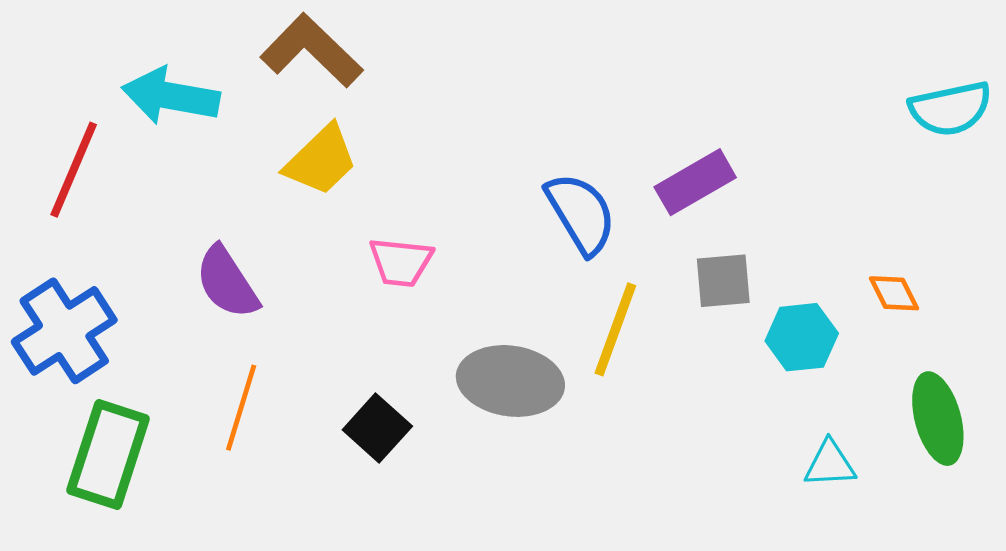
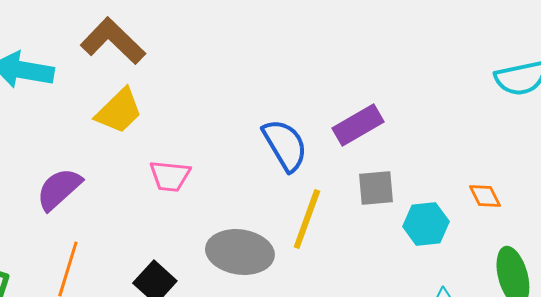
purple semicircle: (227, 282) -> (59, 189), turned 81

